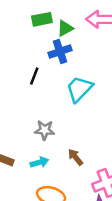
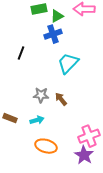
black line: (34, 76) -> (21, 53), moved
brown arrow: (75, 157) -> (61, 99), moved

